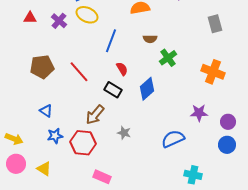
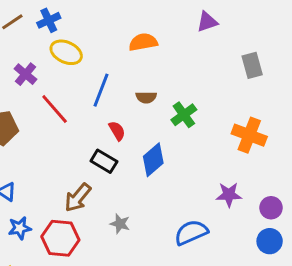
purple cross: (59, 21) -> (25, 74), moved
brown semicircle: (150, 39) -> (146, 97), moved
red line: (79, 72) -> (55, 109), moved

